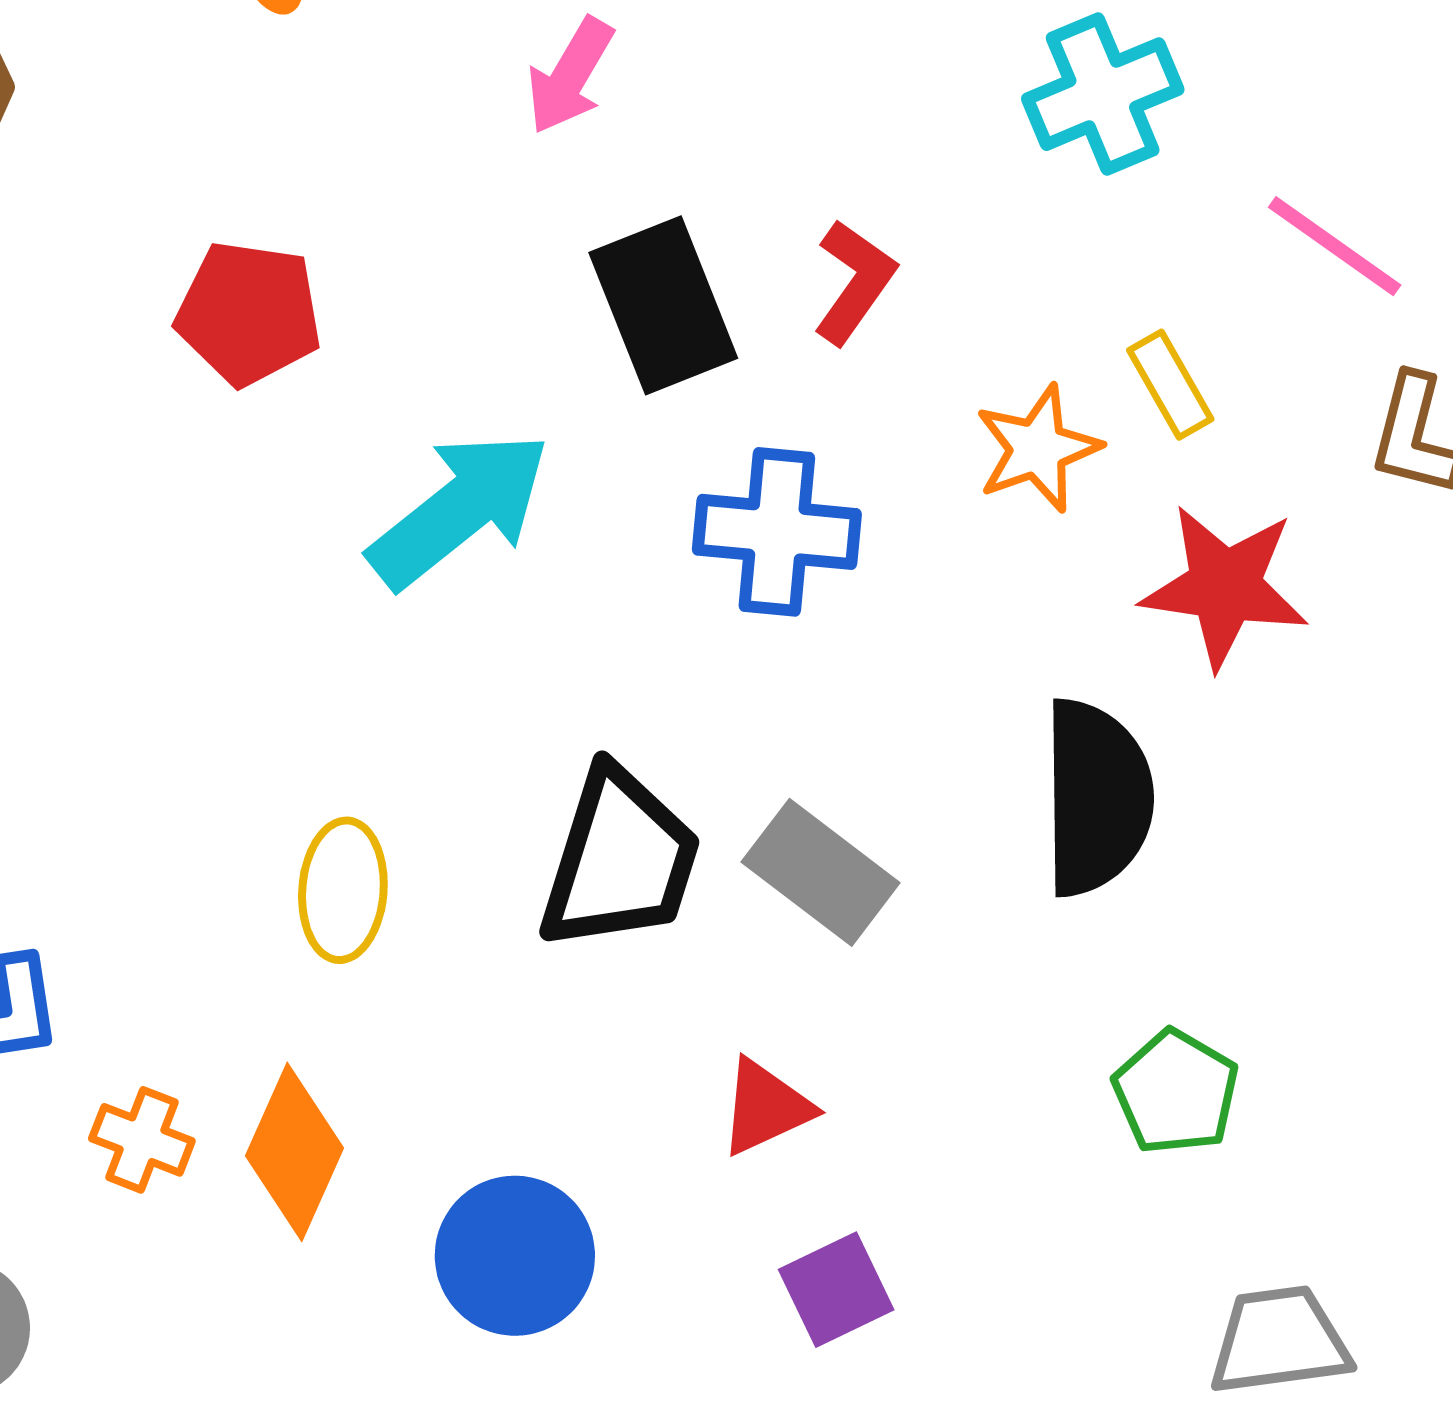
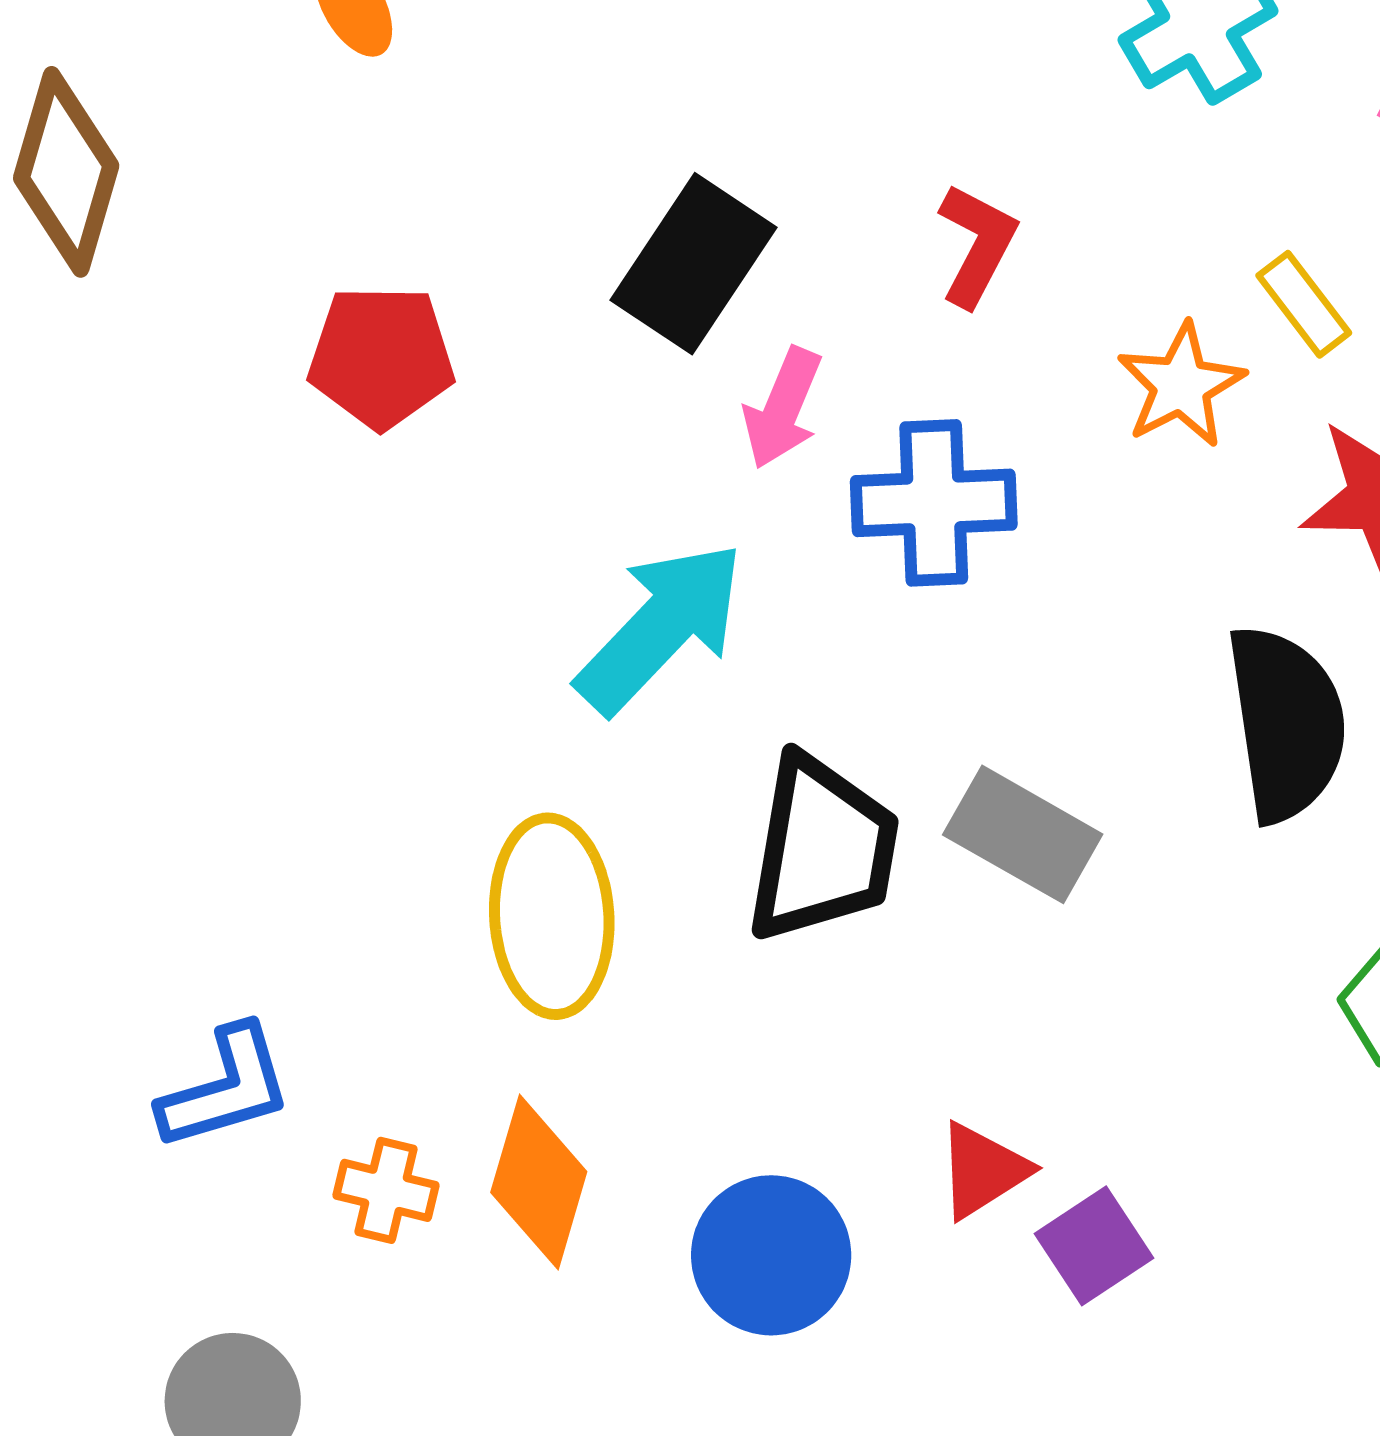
pink arrow: (570, 76) -> (783, 408), moved
black rectangle: (663, 305) -> (694, 264), moved, turned 63
cyan arrow: (460, 509) -> (661, 627), moved
yellow ellipse: (343, 890) -> (552, 916), size x1.4
red triangle: (766, 1107) -> (983, 1170), moved

